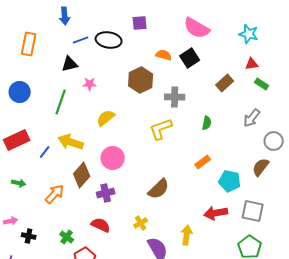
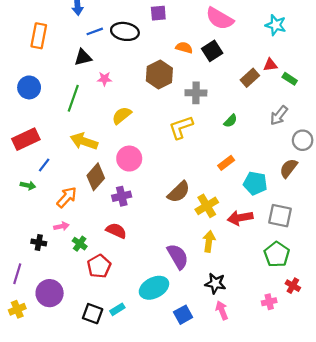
red triangle: (252, 64) -> (270, 65), moved
green semicircle: (207, 123) -> (230, 121), turned 32
blue line: (45, 152) -> (44, 165), moved
pink arrow: (11, 221) -> (61, 226), moved
yellow cross: (141, 223) -> (207, 206), moved, size x1.5

